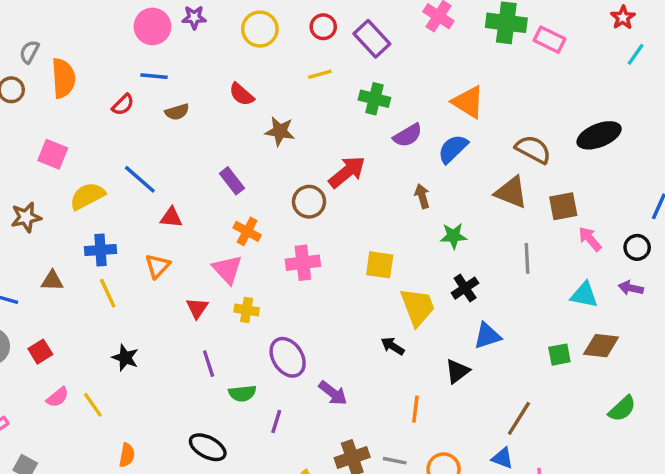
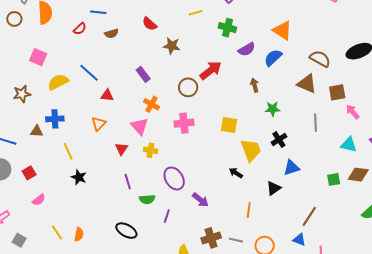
blue cross: (101, 250) -> (55, 119), moved
yellow line: (108, 293) -> (68, 151), moved
yellow line: (93, 405) -> (57, 233), moved

